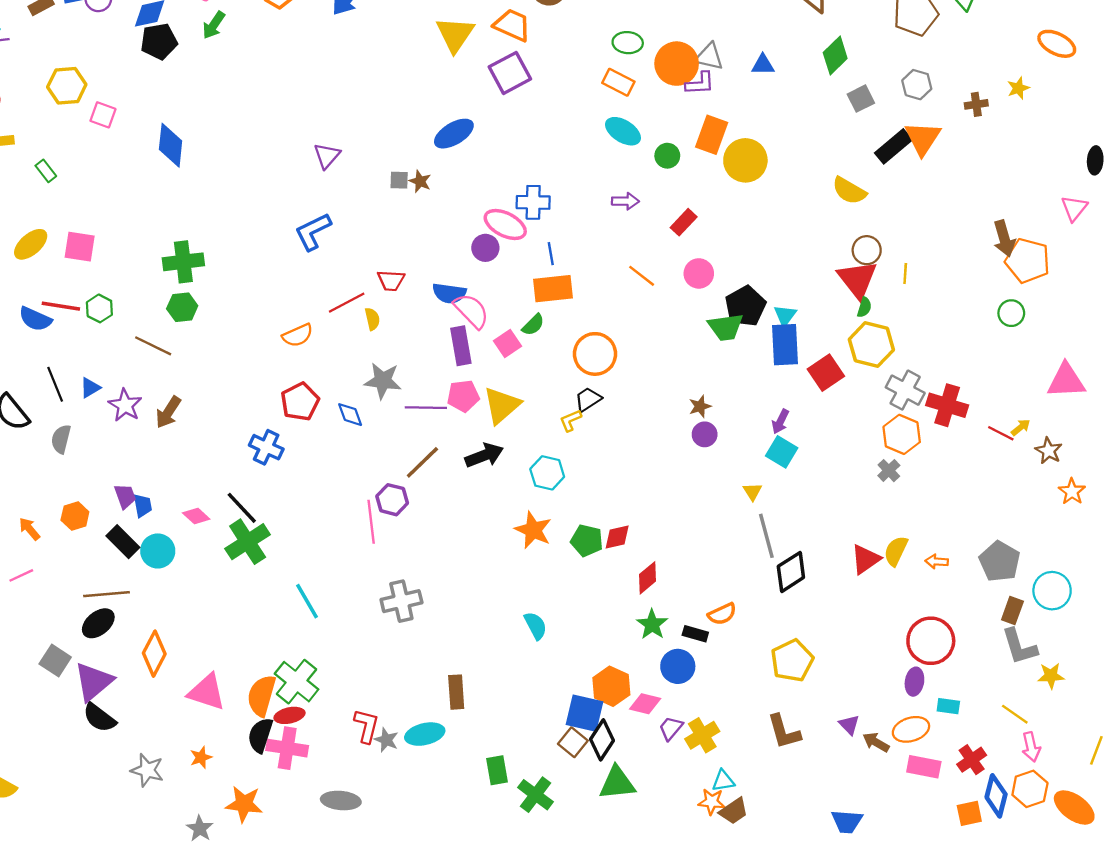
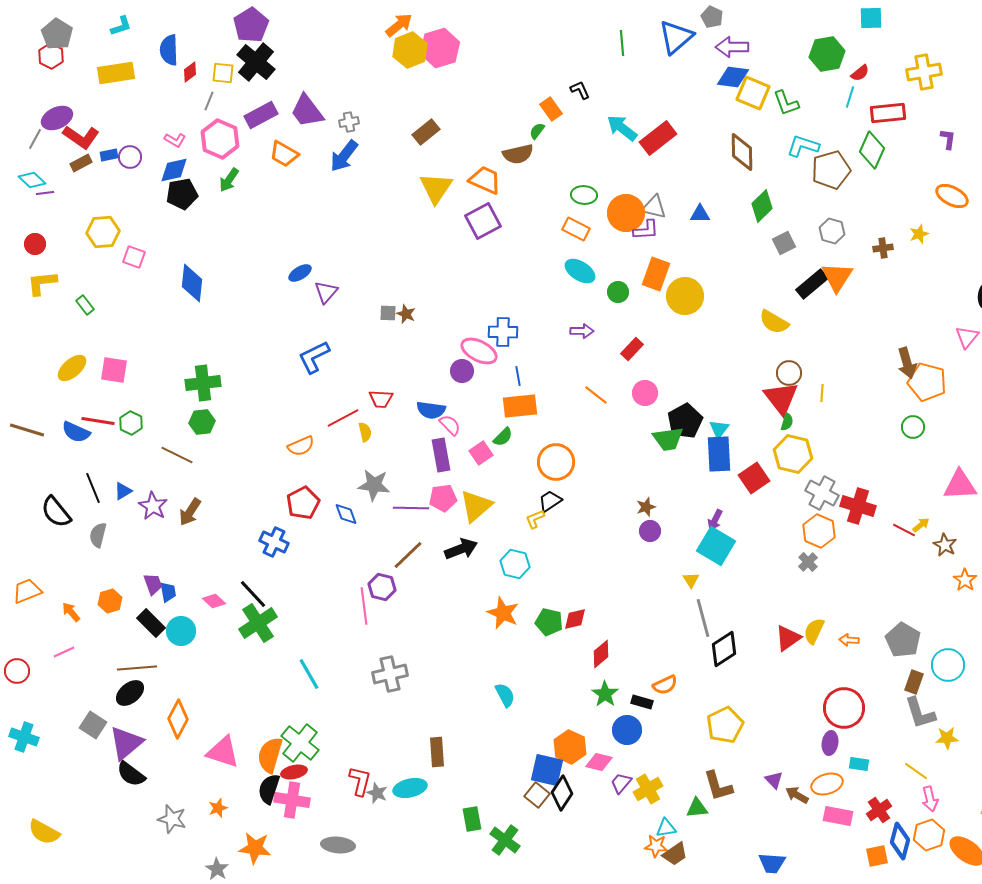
blue ellipse: (454, 134) -> (300, 273), moved, size x0.7
pink semicircle: (471, 311) -> (450, 425), size x0.7
cyan square: (782, 452) -> (716, 546), size x1.4
green triangle: (617, 783) -> (697, 808), moved, size x0.7

